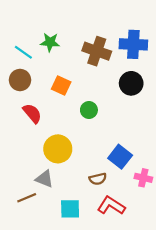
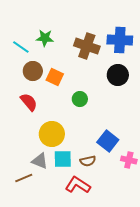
brown circle: (20, 80) -> (33, 71), moved
red L-shape: (111, 206) -> (78, 185), moved
cyan square: (70, 209) -> (63, 159), moved

